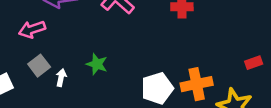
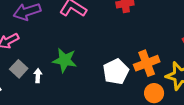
green star: (97, 64) -> (65, 60), size x1.4

